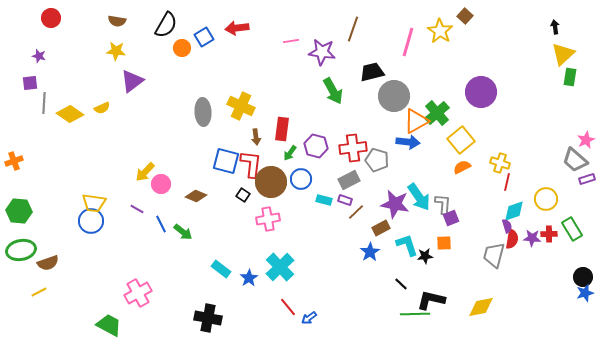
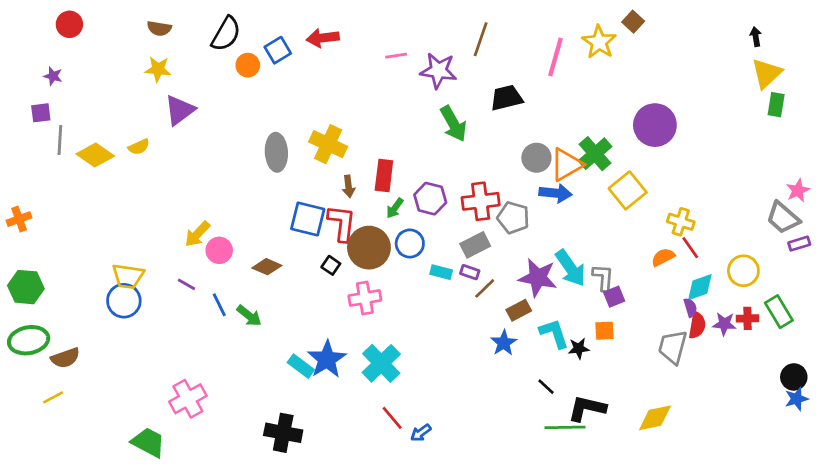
gray circle: (394, 96) -> (536, 158), moved, size x0.7
orange semicircle: (462, 167) -> (663, 257), moved
red line: (507, 182) -> (690, 248), turned -48
blue star: (249, 278) -> (327, 359), moved, size x1.6

